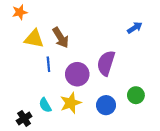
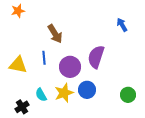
blue arrow: (135, 28) -> (122, 25), turned -88
yellow triangle: (34, 39) -> (18, 65), moved
green circle: (136, 95) -> (128, 95), moved
blue circle: (106, 105) -> (87, 90), moved

